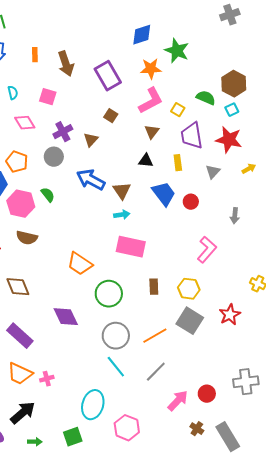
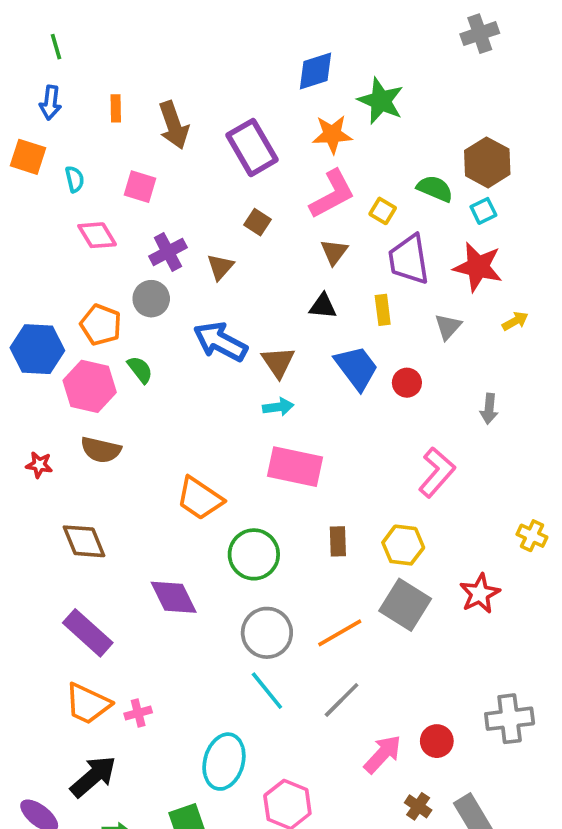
orange pentagon: (17, 162) -> (101, 325), moved

